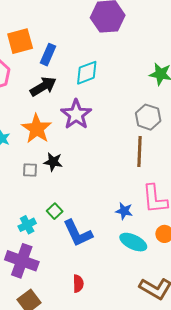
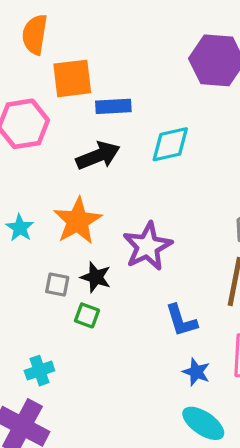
blue rectangle: (48, 55) -> (113, 106), turned 55
purple star: (76, 114) -> (147, 246), moved
green square: (55, 211) -> (87, 315), moved, turned -35
blue L-shape: (78, 233) -> (181, 320), moved, size x0.7

